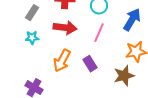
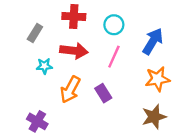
cyan star: (32, 38) -> (44, 66), moved
brown star: (124, 76) -> (154, 117), moved

